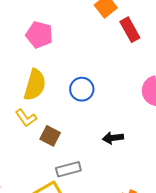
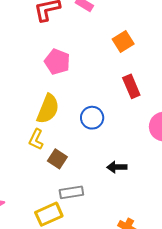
red rectangle: (130, 30) -> (131, 86), moved
yellow L-shape: (26, 118) -> (36, 139), turned 55

